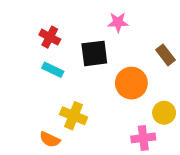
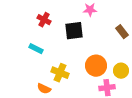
cyan rectangle: (53, 70) -> (36, 49), moved
orange circle: (131, 83) -> (96, 66), moved

